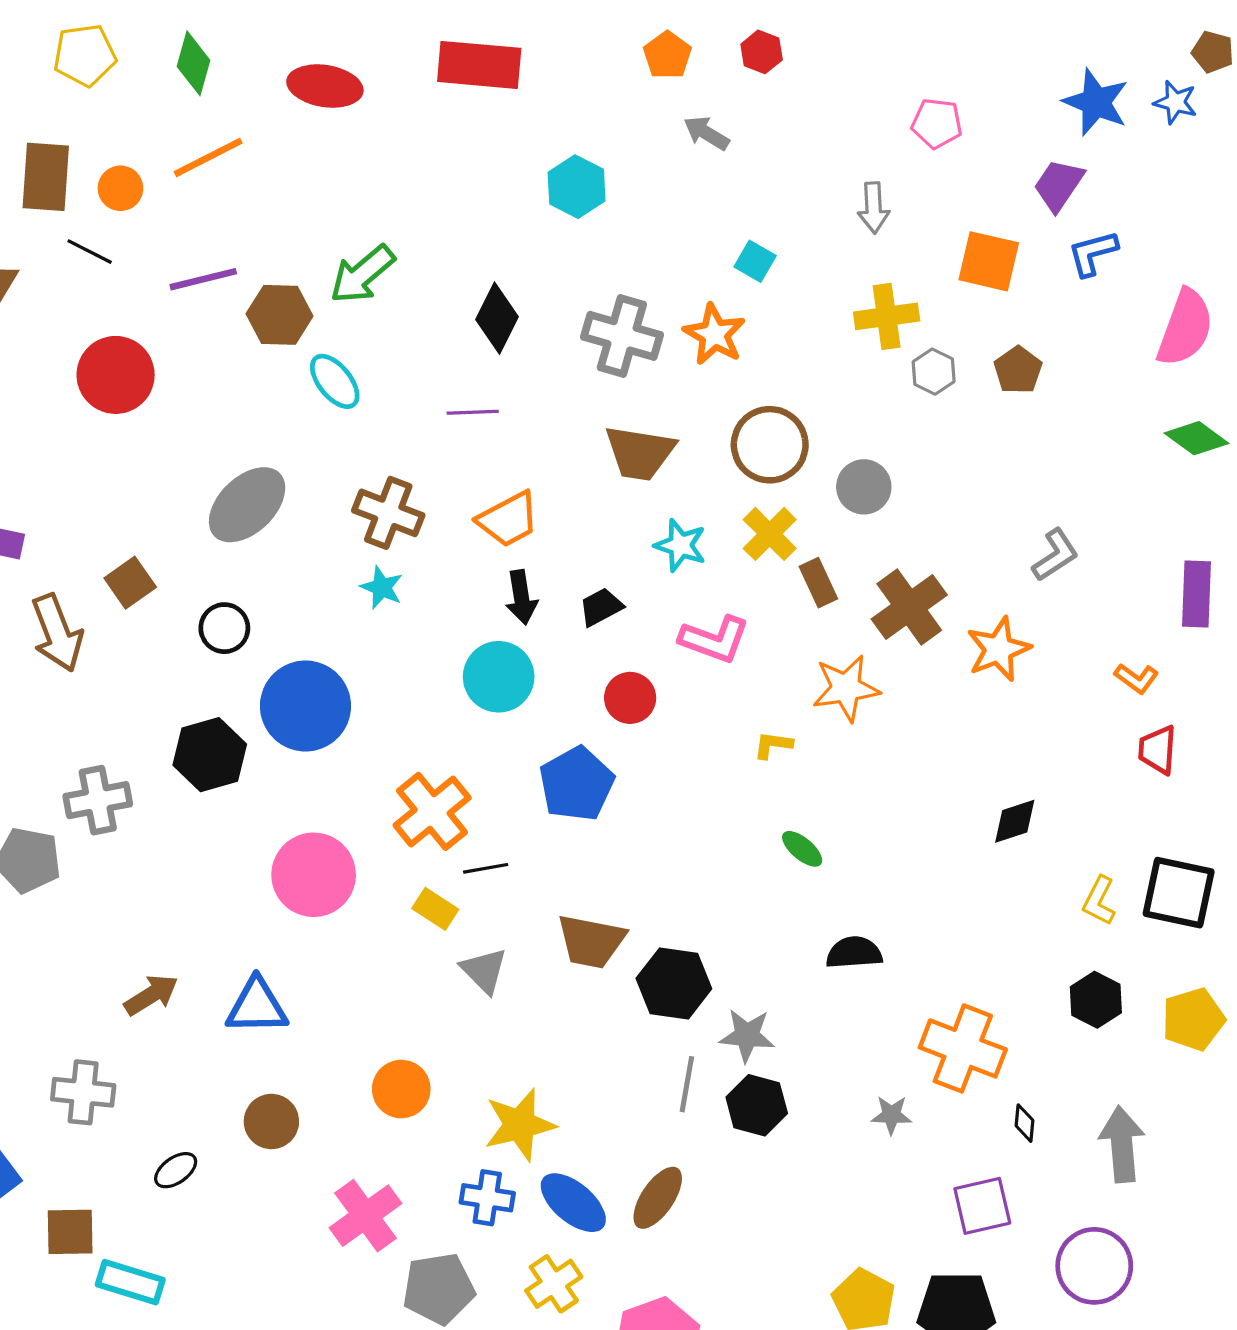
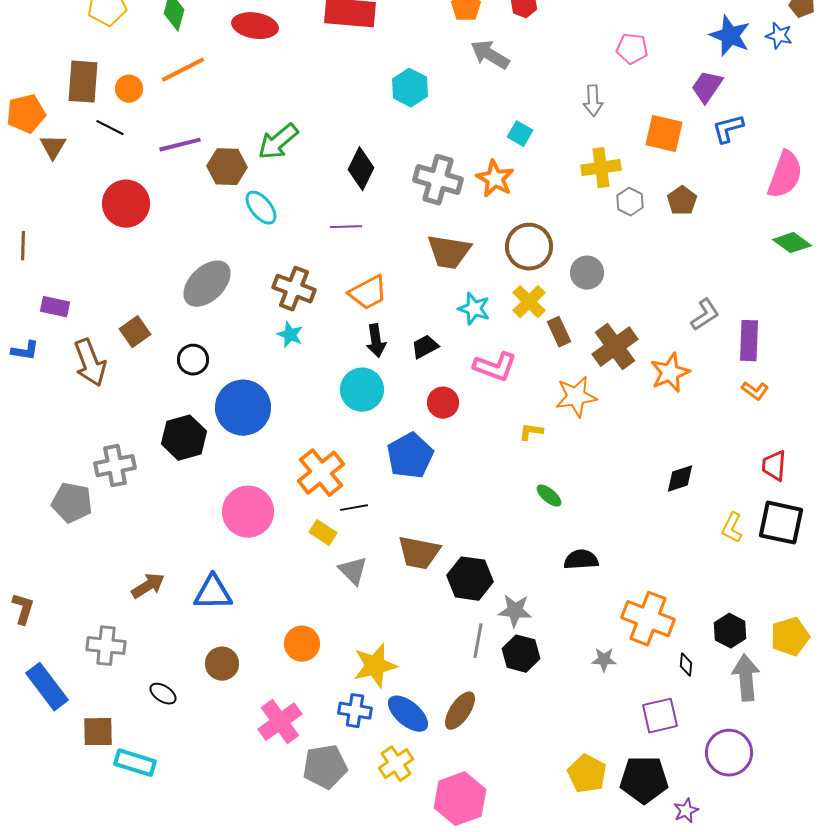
gray arrow: (706, 133) -> (490, 55), size x1.4
purple rectangle: (1197, 594) -> (749, 341), moved
red trapezoid: (1158, 750) -> (774, 466), moved
black hexagon: (1096, 1000) -> (730, 631), moved
yellow pentagon: (1193, 1019) -> (790, 637), moved
black ellipse: (176, 1170) -> (163, 694), turned 68

